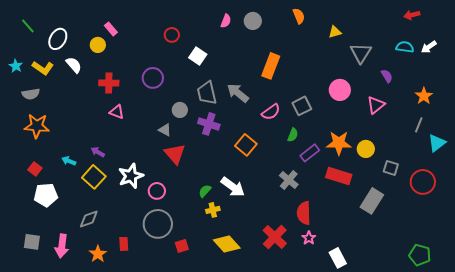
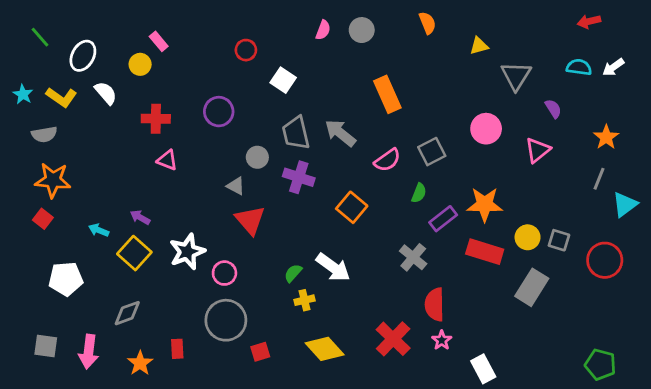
orange rectangle: (271, 66) -> (387, 94), turned -45
yellow circle: (366, 149) -> (528, 237), moved
red square: (35, 169) -> (43, 219), moved

